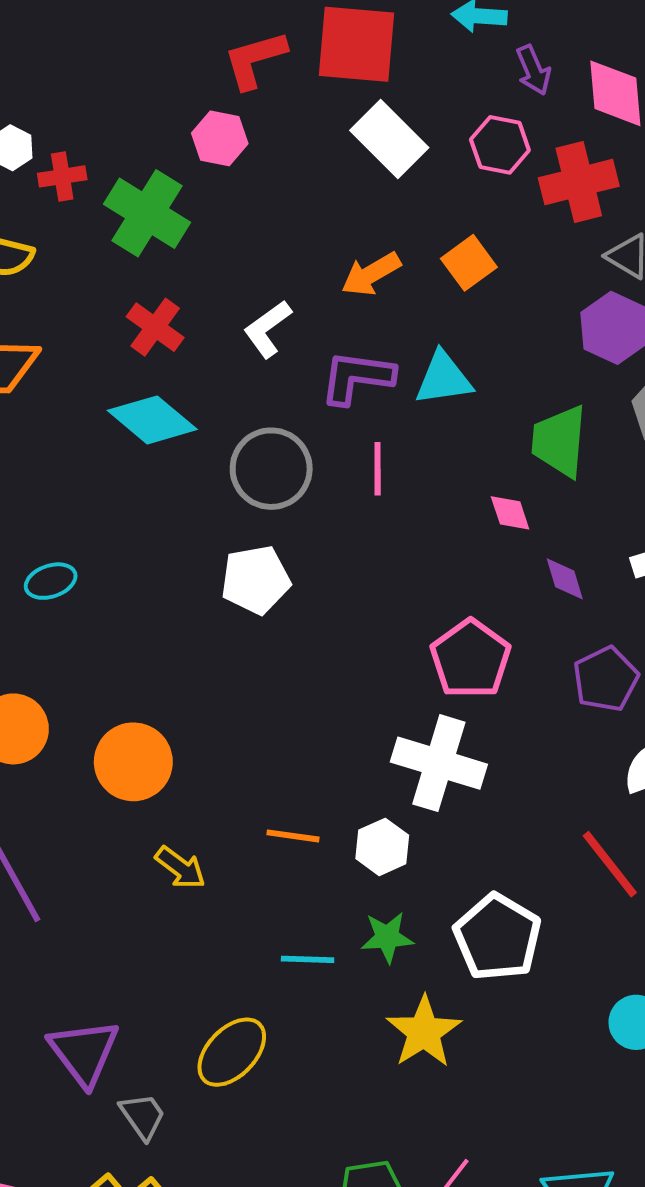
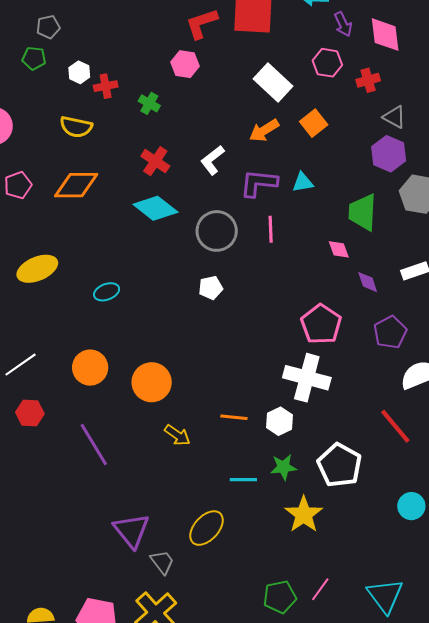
white rectangle: (389, 139) -> (273, 83), moved
red cross: (579, 182) -> (368, 80), size x0.6
green cross: (147, 213) -> (149, 103), size x0.5
cyan triangle: (444, 379) -> (303, 182), size x0.7
white pentagon: (255, 580) -> (211, 288), size x0.7

